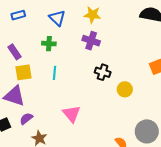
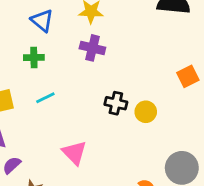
black cross: (103, 72) -> (116, 103), moved
cyan line: (55, 73) -> (45, 98), turned 64

